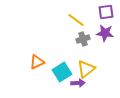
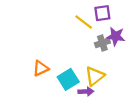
purple square: (106, 12) -> (102, 13), moved
gray cross: (83, 39) -> (102, 43), moved

